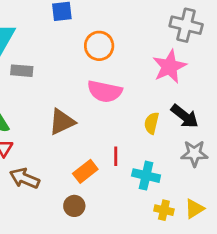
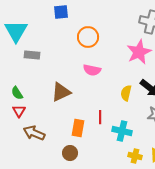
pink semicircle: (105, 91) -> (92, 70), size x0.7
orange rectangle: (85, 171) -> (78, 128), turned -42

